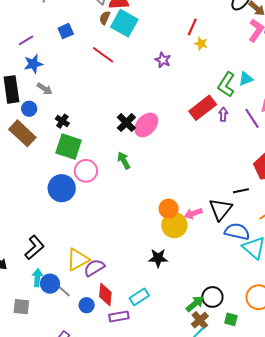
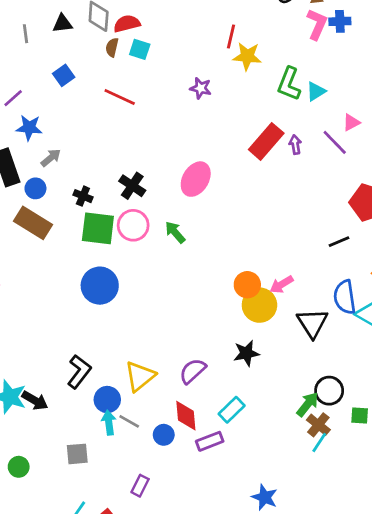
cyan square: (124, 23) -> (140, 49), size x0.6
yellow star: (201, 44) -> (247, 56), size x1.5
blue star: (33, 64) -> (29, 128), turned 30
green L-shape: (226, 84) -> (289, 84), moved
gray arrow: (45, 89) -> (51, 158), turned -63
black cross: (126, 123) -> (132, 186), moved
pink circle: (86, 171) -> (133, 225), moved
black triangle: (221, 209) -> (312, 323), moved
blue semicircle: (237, 232) -> (345, 297), turned -100
purple semicircle: (94, 268) -> (193, 371), moved
cyan arrow: (37, 278) -> (109, 423), moved
blue circle: (50, 284) -> (107, 400), moved

